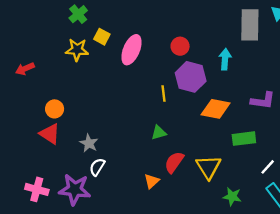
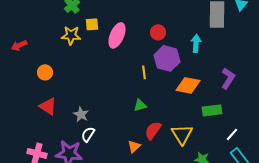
yellow square: (102, 37) -> (92, 24), turned -32
red arrow: (25, 69) -> (19, 45), moved
purple L-shape: (263, 101) -> (228, 78), turned -65
orange circle: (55, 109) -> (45, 72), moved

